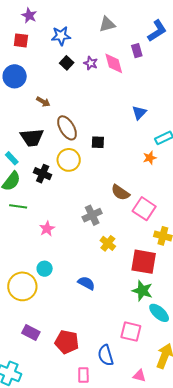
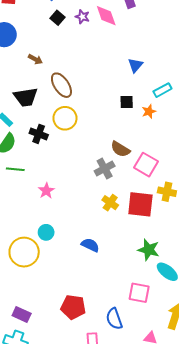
black square: (98, 142) -> (127, 102), moved
gray cross: (92, 215) -> (105, 168), moved
red square: (144, 262) -> (140, 204), moved
purple rectangle: (31, 333) -> (22, 314), moved

